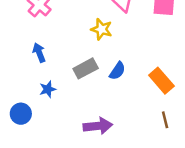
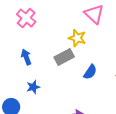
gray rectangle: (86, 68) -> (64, 57), moved

